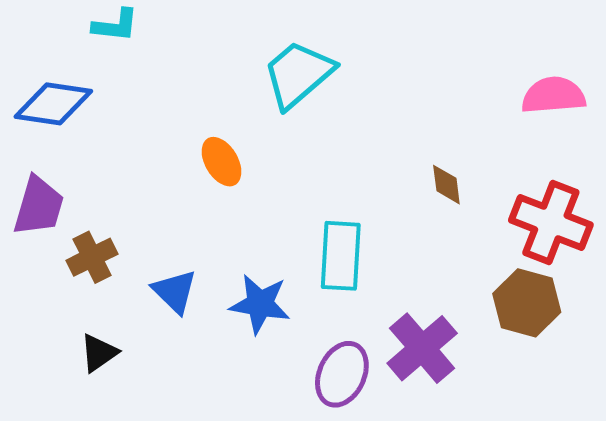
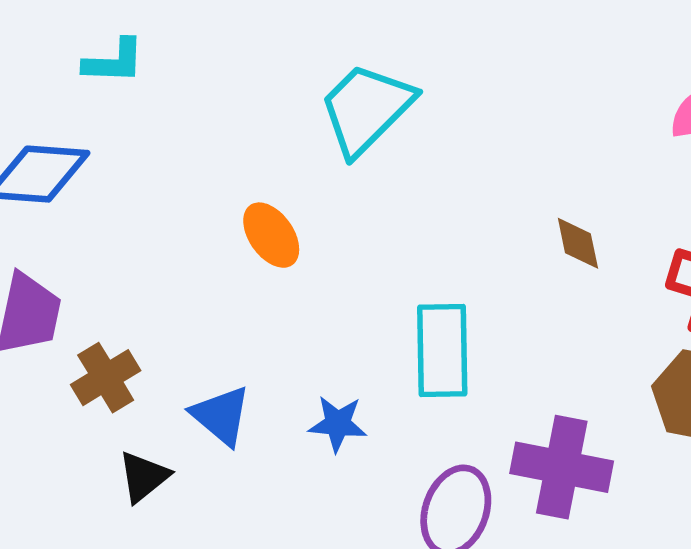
blue star: (260, 304) -> (338, 424), size x0.7
purple cross: (422, 348) -> (562, 467), turned -34
black triangle: (99, 353) -> (144, 477), moved

